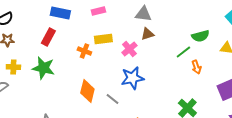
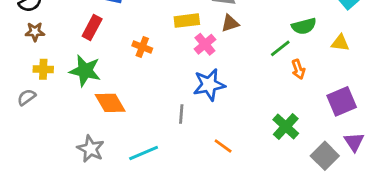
yellow rectangle: (103, 39) -> (187, 21), moved
orange diamond: (87, 91) -> (110, 103), moved, turned -45
gray line: (112, 99) -> (181, 114), turned 56

